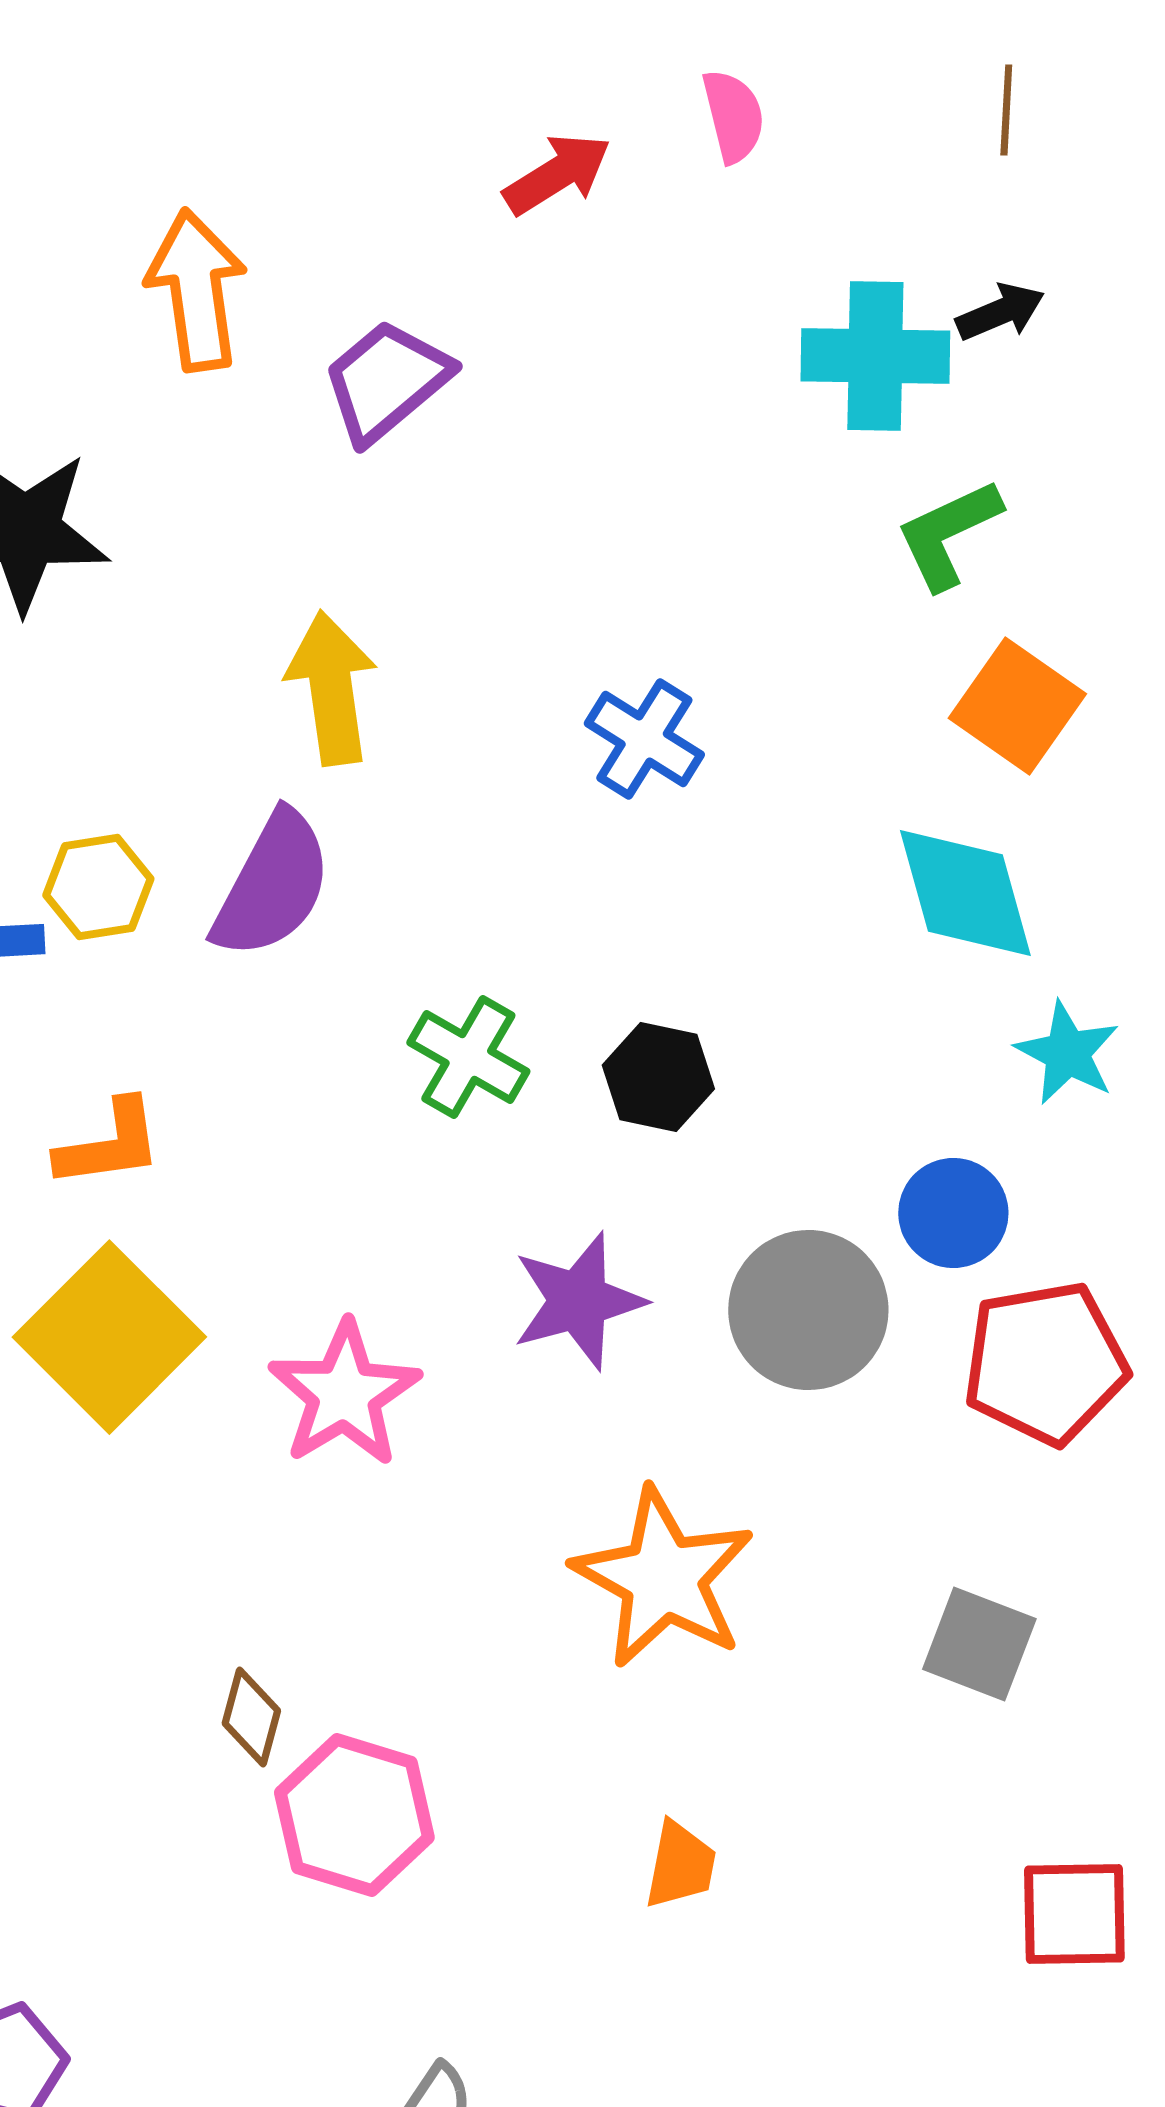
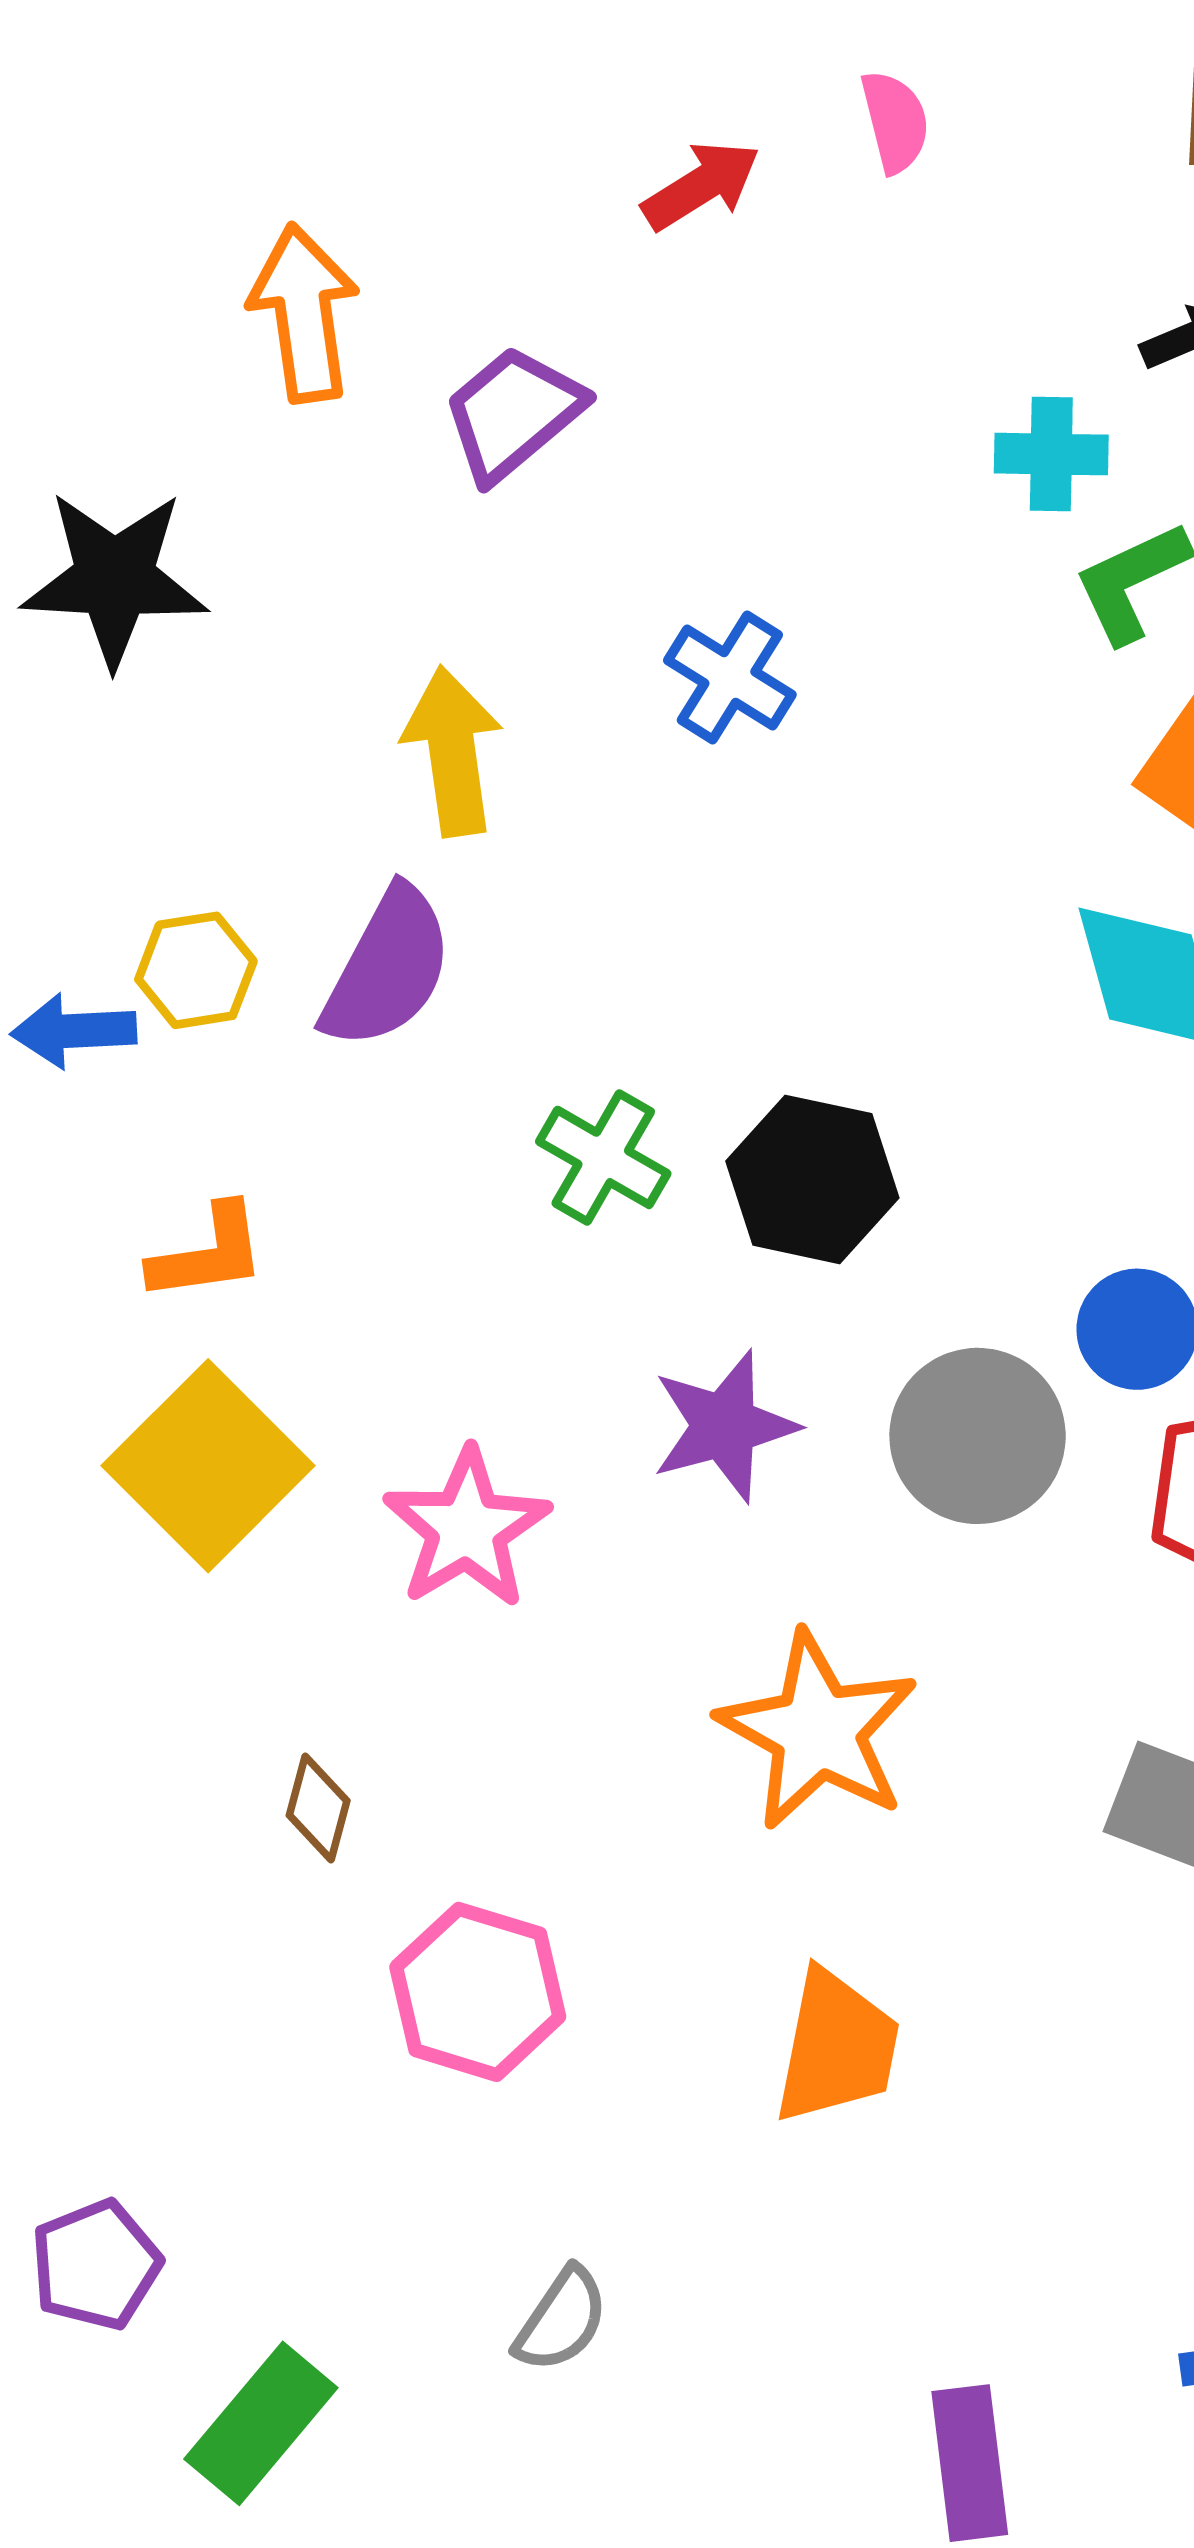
cyan cross: (875, 356) -> (1051, 454), moved, size x0.7
blue cross: (644, 739) -> (730, 678), moved
black hexagon: (658, 1077) -> (812, 1179), size x1.4
brown diamond: (251, 1717) -> (318, 1808), moved
orange trapezoid: (680, 1865) -> (837, 2047), size x1.6

